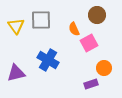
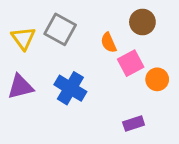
gray square: (41, 20) -> (60, 29), turned 30
orange circle: (104, 68) -> (157, 79), moved
purple triangle: (16, 73) -> (20, 87), moved

